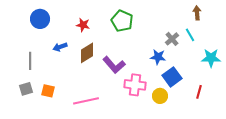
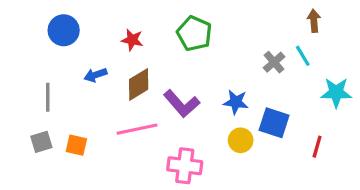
blue star: (158, 57) -> (236, 102), moved
blue square: (172, 77) -> (274, 123), turned -36
pink cross: (135, 85) -> (185, 166), moved
yellow circle: (160, 96) -> (241, 140), moved
pink line: (86, 101) -> (137, 129), moved

